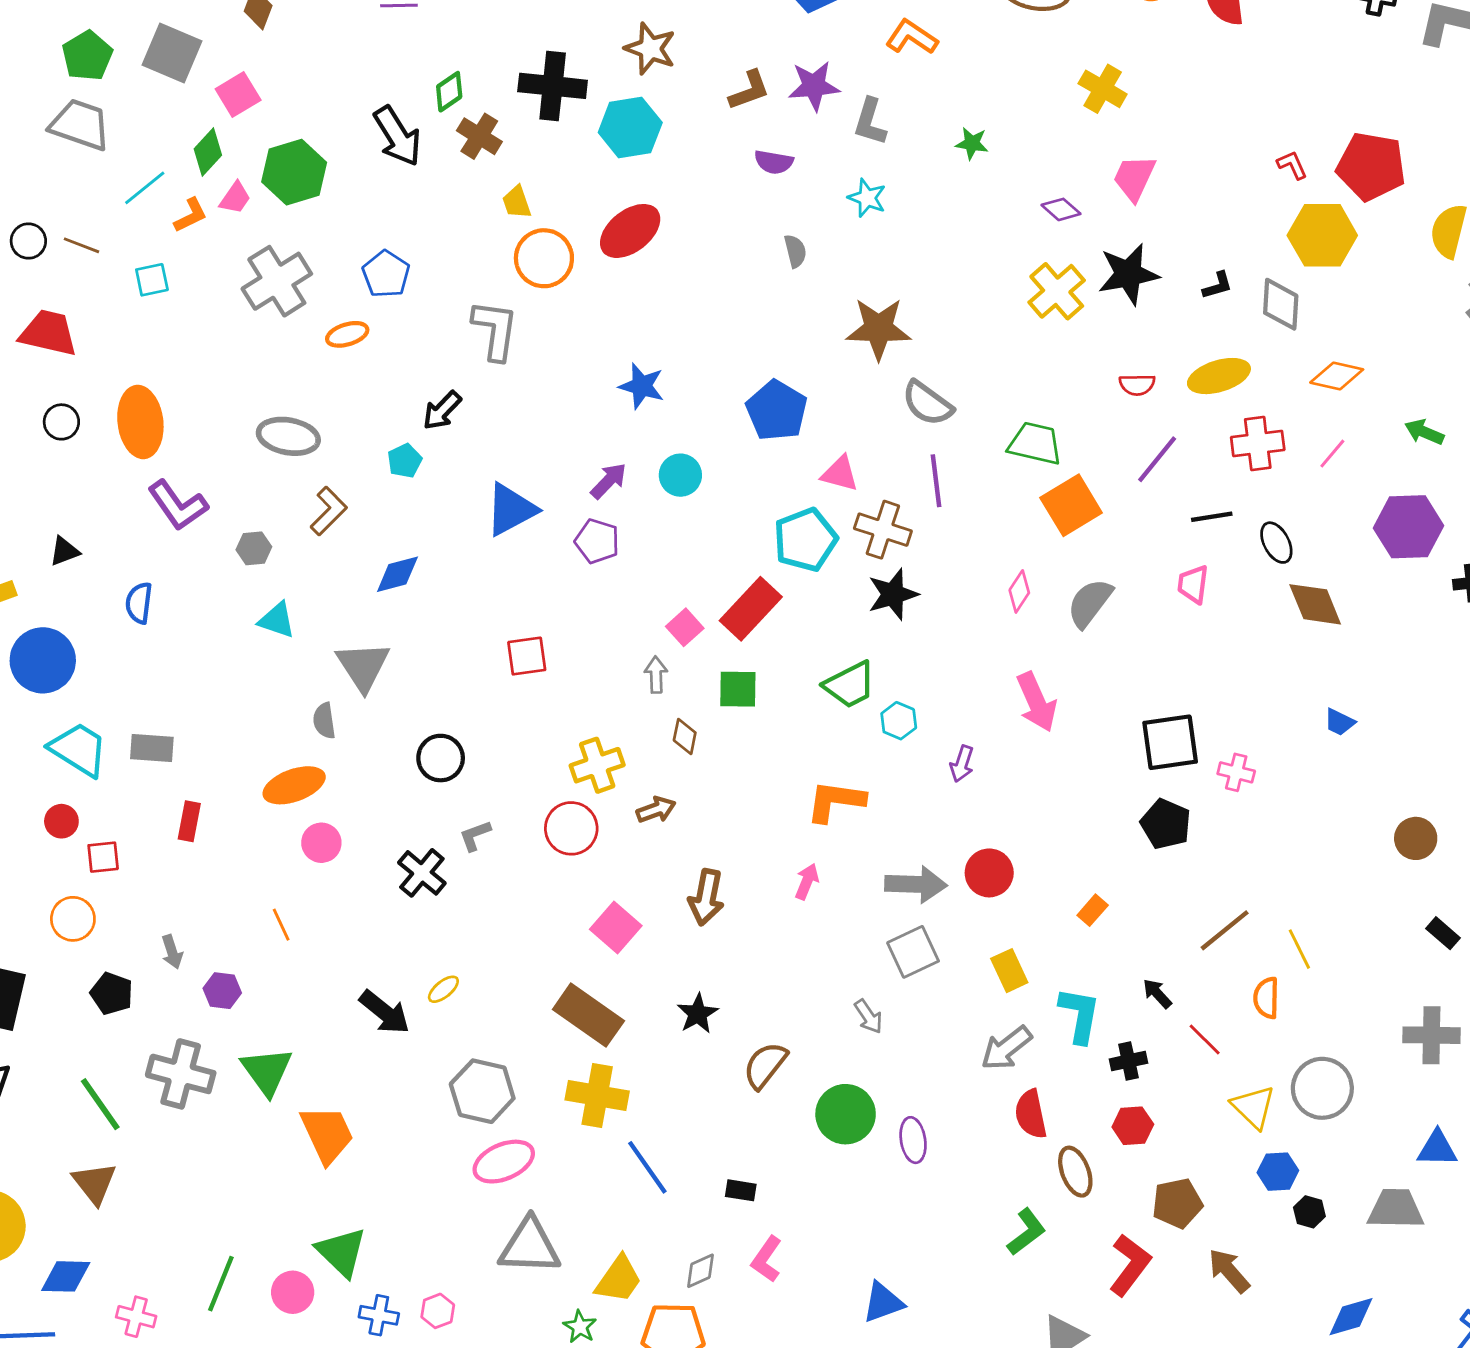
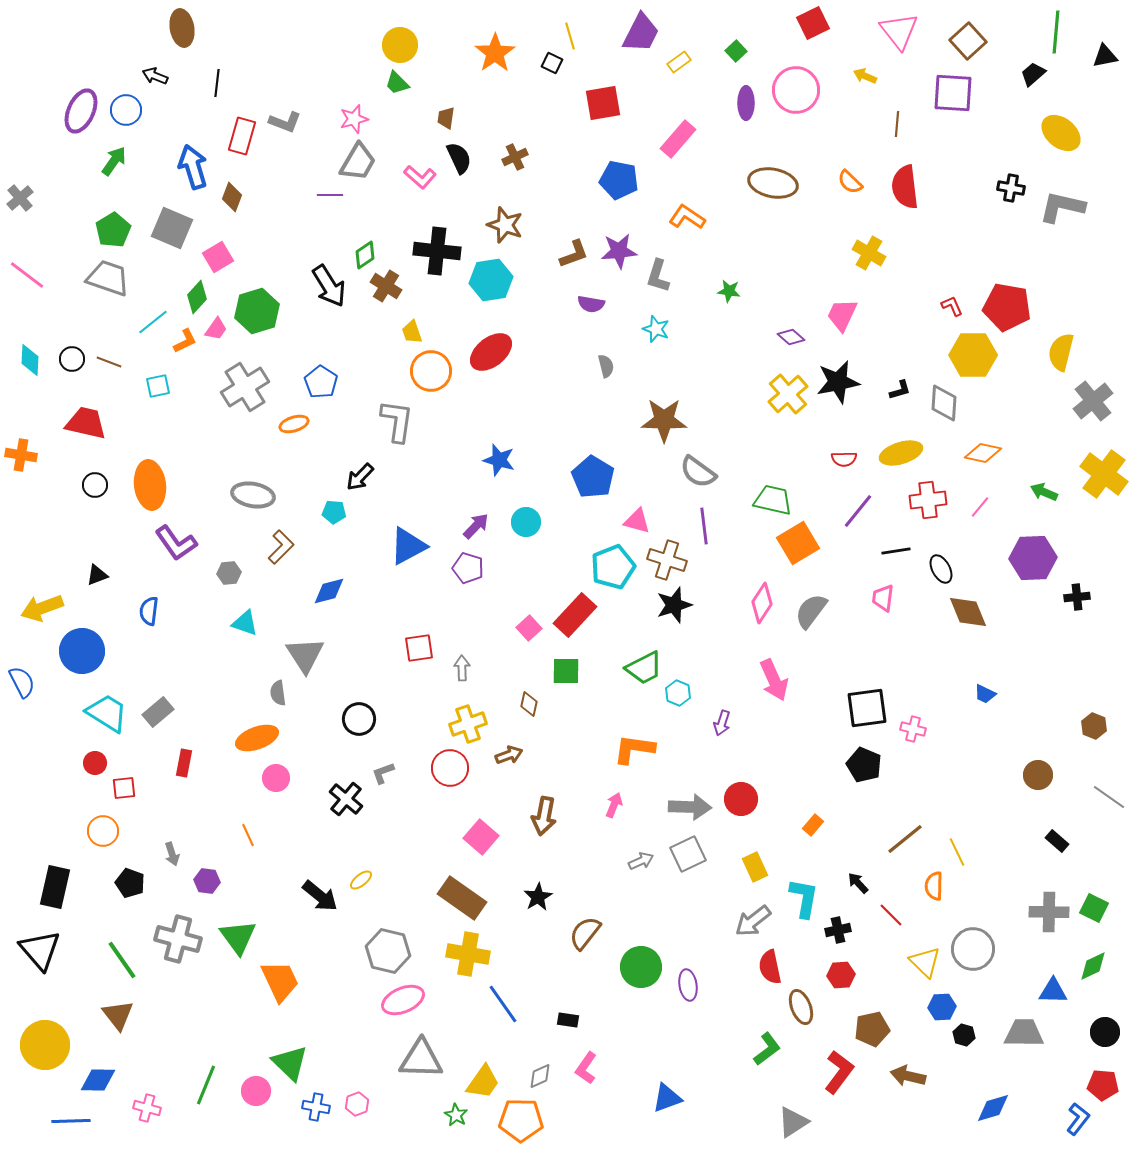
yellow cross: (1103, 89) -> (869, 253), moved
cyan pentagon: (405, 461) -> (334, 512), turned 30
pink diamond: (1019, 591) -> (762, 603), size x1.4
gray arrow: (656, 675) -> (462, 668), moved
gray rectangle: (152, 748) -> (158, 712), turned -44
gray arrow: (869, 1017) -> (641, 861), moved, turned -80
brown arrow: (1229, 1271) -> (908, 1076), turned -36

